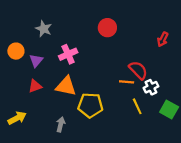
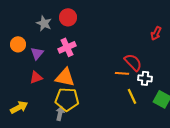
red circle: (107, 28) -> (68, 17), moved
white cross: (151, 87) -> (145, 78), turned 32
yellow pentagon: (90, 105) -> (67, 99), moved

